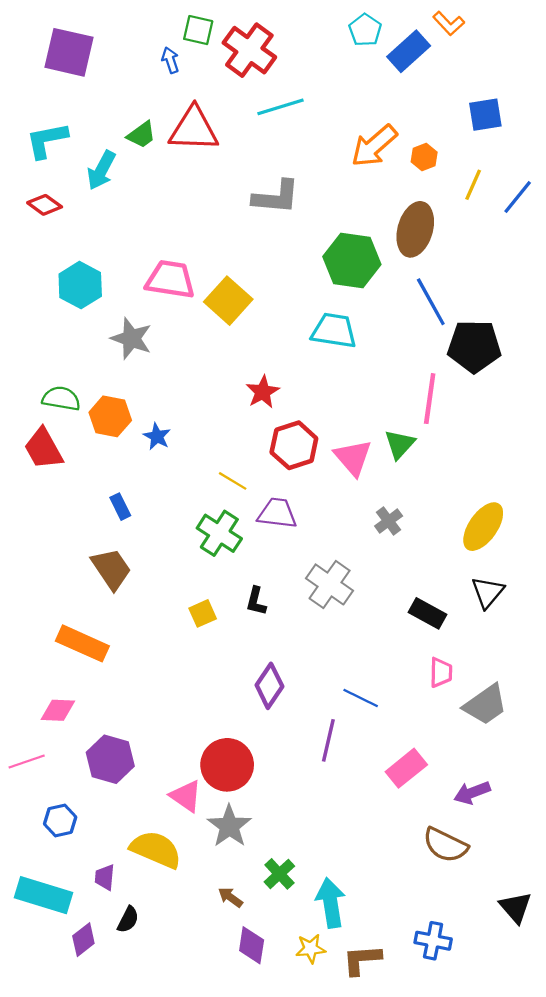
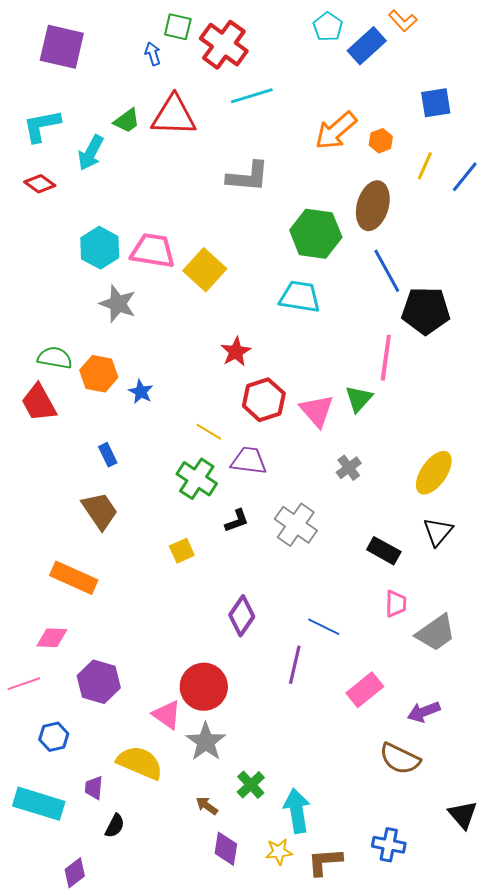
cyan hexagon: (80, 285) -> (100, 248), moved
black L-shape: (256, 601) -> (237, 521), moved, turned -124
purple diamond: (83, 940) -> (75, 873), moved

